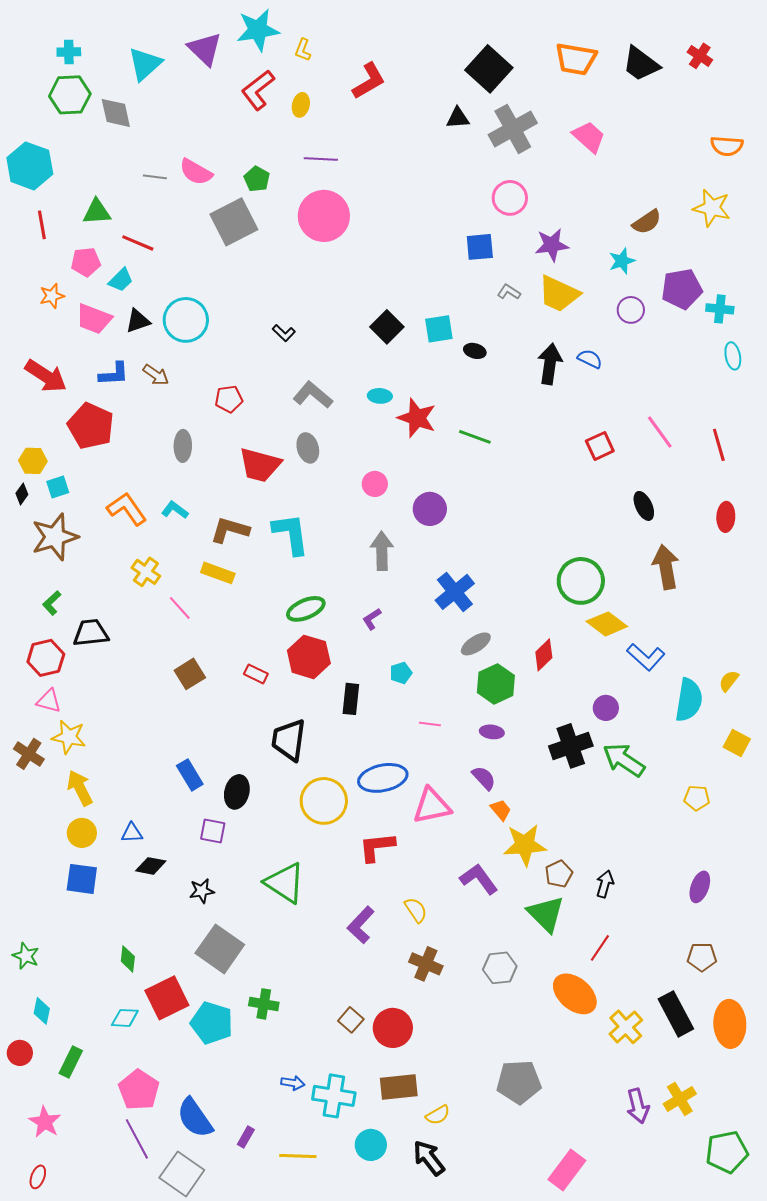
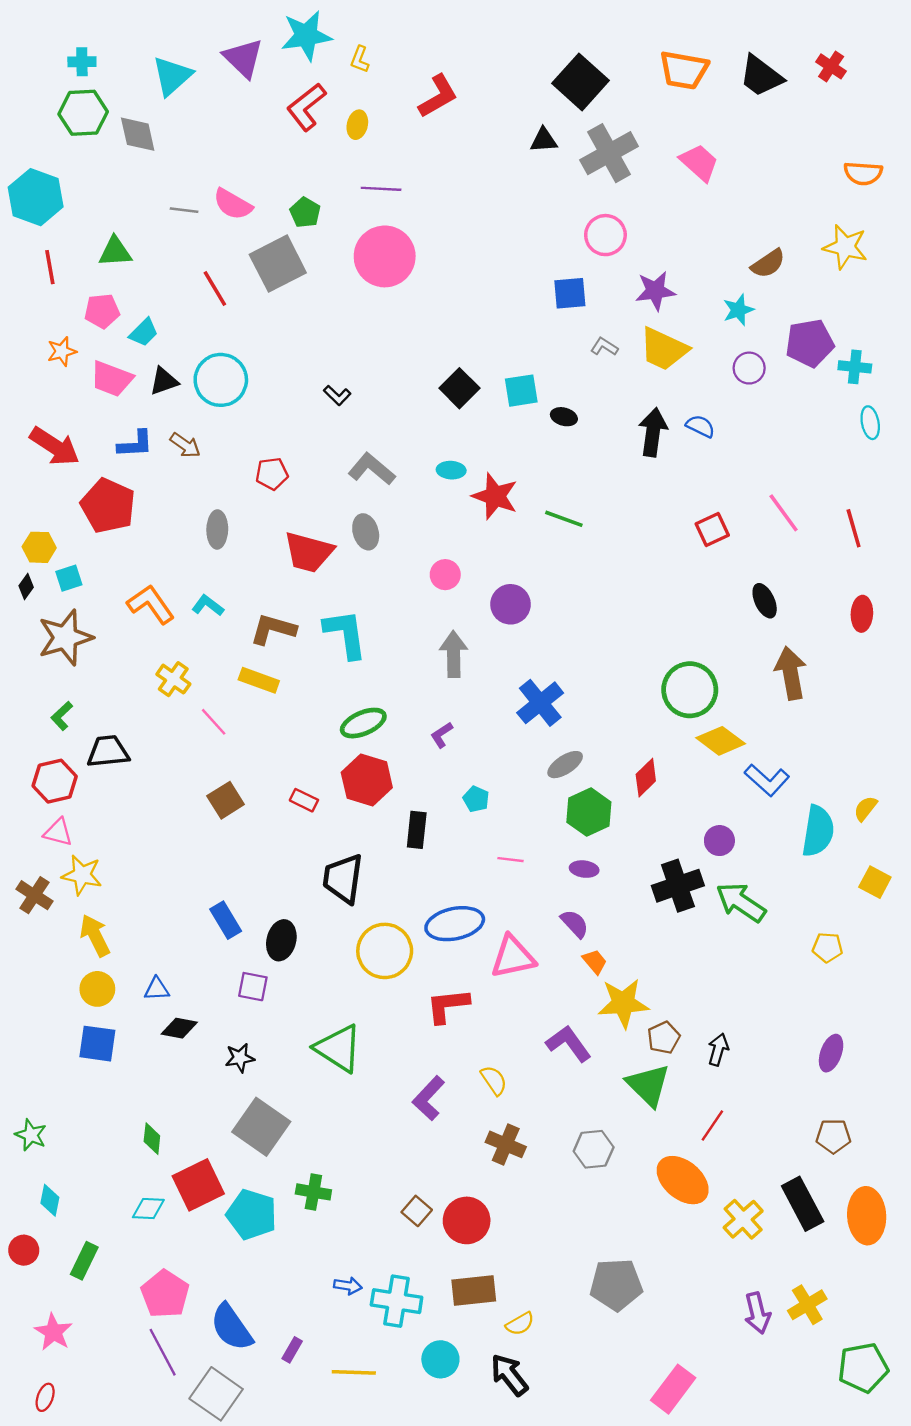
red line: (138, 243) -> (215, 288), moved, turned 36
cyan pentagon: (401, 673) -> (476, 799), turned -30

